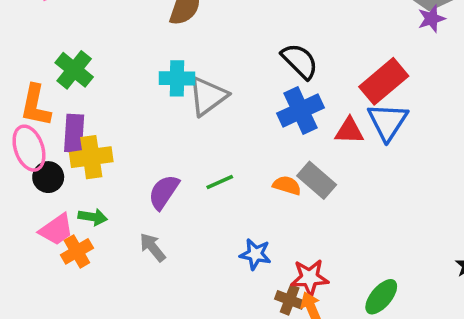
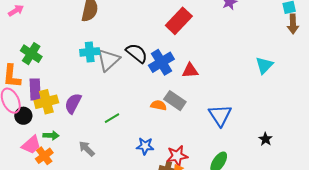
black semicircle: (300, 61) -> (137, 53), moved
red rectangle: (384, 81) -> (179, 21), moved
blue triangle: (388, 122) -> (220, 115), moved
green line: (220, 182) -> (112, 118), moved
purple semicircle: (164, 192) -> (73, 103), moved

